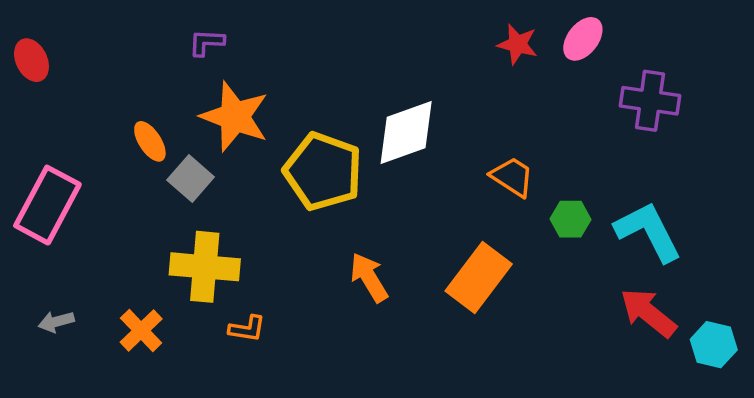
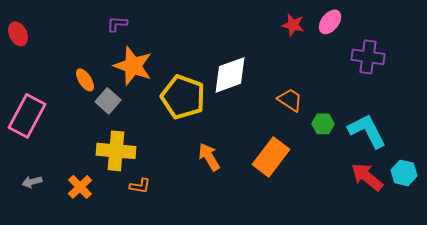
cyan hexagon: (714, 345) -> (404, 173), moved

